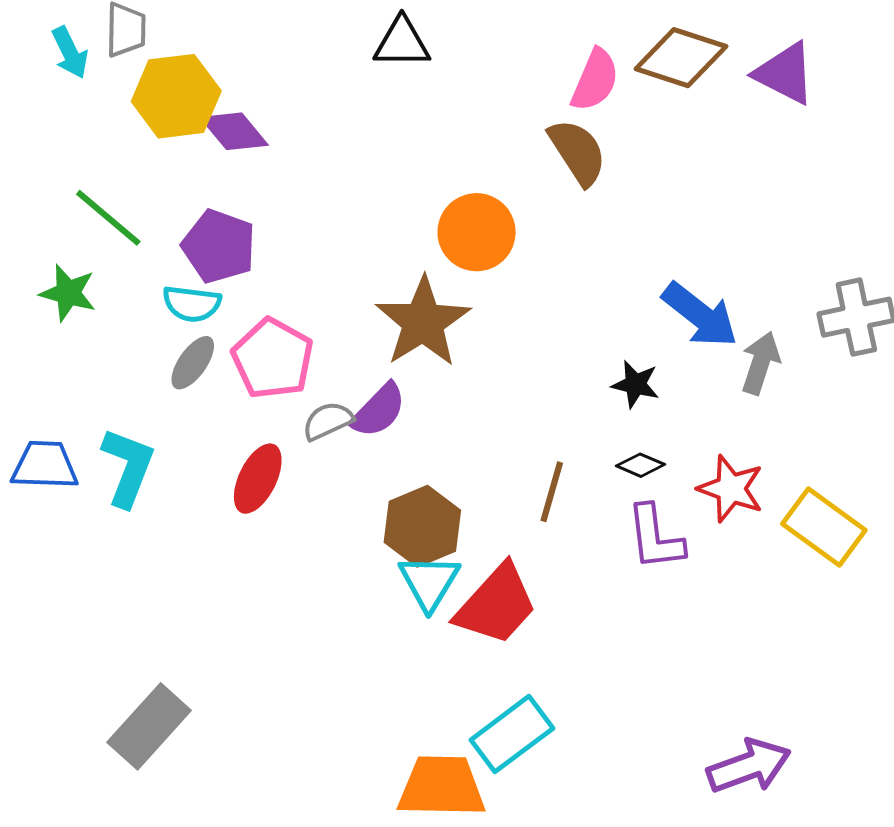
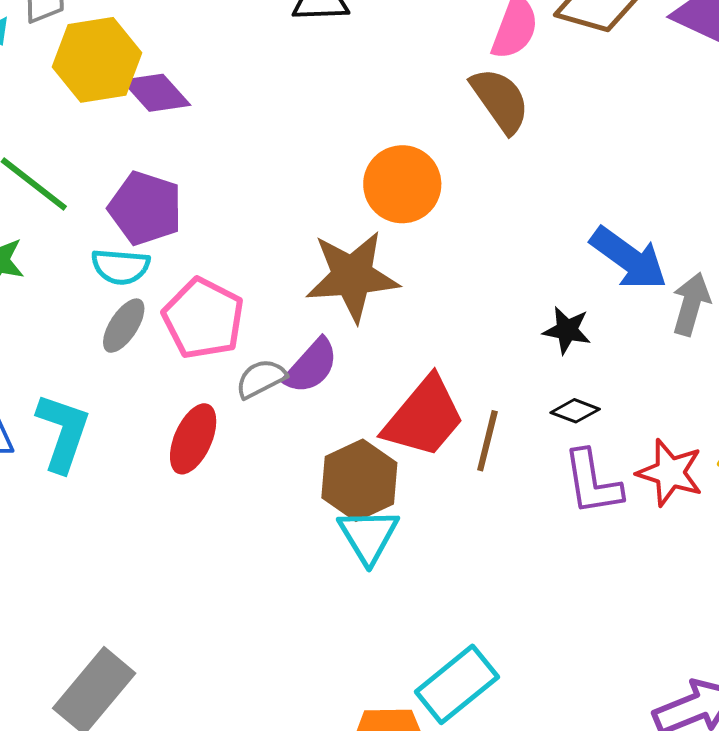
brown star: (423, 322) -> (352, 276), turned 30
red star: (731, 489) -> (670, 473), moved
red trapezoid: (496, 605) -> (424, 417), moved

